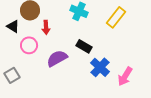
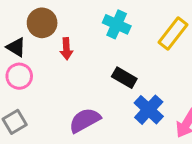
pink circle: (29, 45) -> (19, 76), moved
purple semicircle: (57, 58) -> (85, 120), moved

